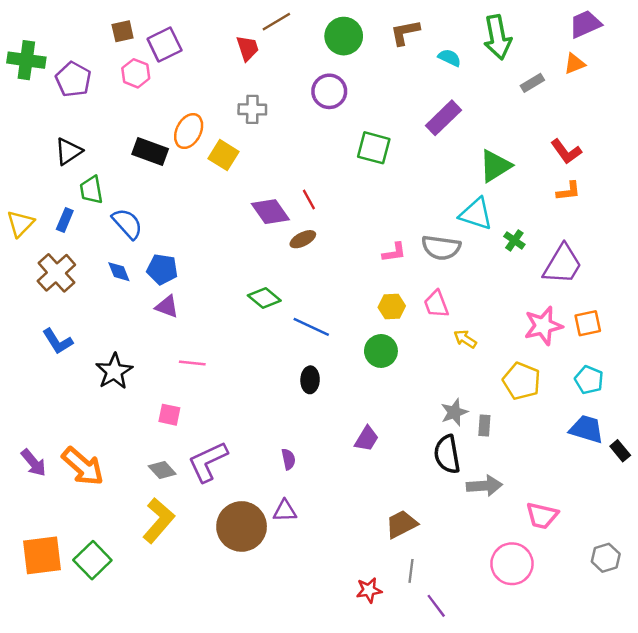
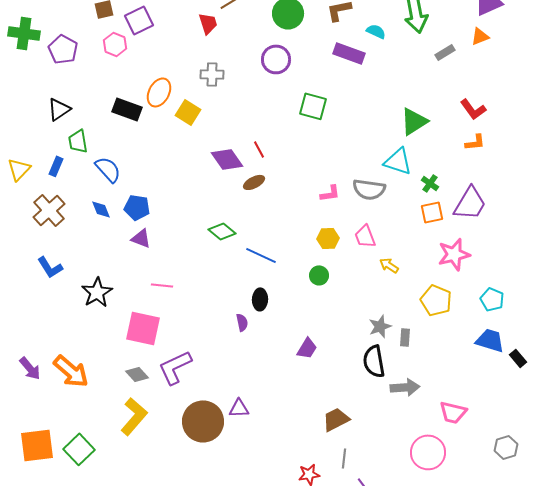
purple rectangle: (443, 118) -> (349, 53), moved, turned 64
orange square: (588, 323) -> (432, 212), moved
green circle: (381, 351) -> (319, 275), size x0.7
pink square: (169, 415) -> (143, 328), size x1.8
purple semicircle: (288, 459) -> (242, 322), moved

